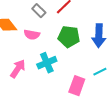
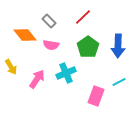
gray rectangle: (39, 11) -> (49, 21), moved
green pentagon: (69, 37) -> (88, 47), turned 30

